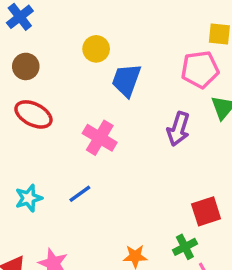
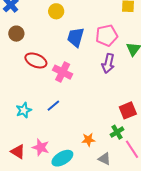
yellow circle: (96, 49) -> (56, 11), moved
pink pentagon: (200, 69) -> (107, 35), moved
red ellipse: (33, 114) -> (36, 60), moved

